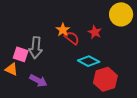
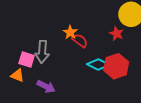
red star: (95, 32) -> (117, 34), moved
red hexagon: (105, 79) -> (116, 66), moved

